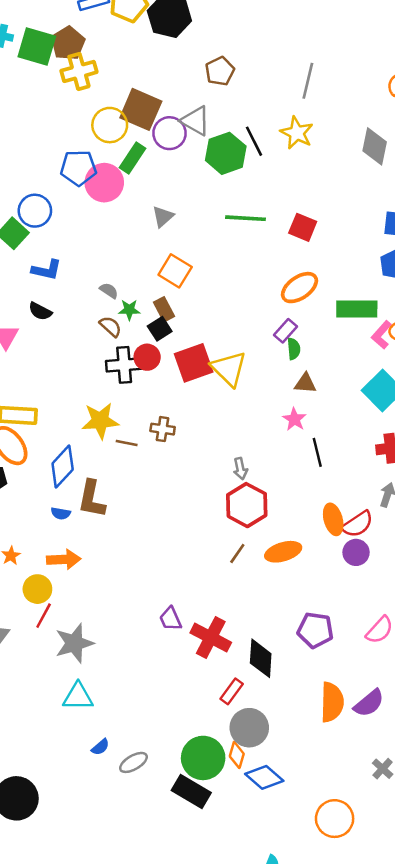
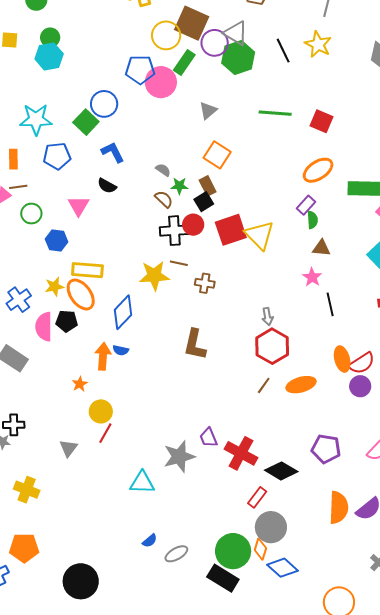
green hexagon: (226, 153) -> (238, 58), moved
blue L-shape: (47, 270) -> (113, 152), turned -130
brown line: (127, 443) -> (179, 263), moved
brown L-shape: (92, 499) -> (195, 345), moved
orange arrow: (64, 559) -> (103, 356), moved, turned -84
gray star: (74, 643) -> (179, 456), moved
black diamond: (261, 658) -> (281, 471), turned -64
cyan triangle: (78, 697) -> (142, 483), moved

